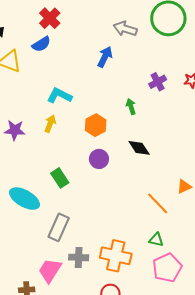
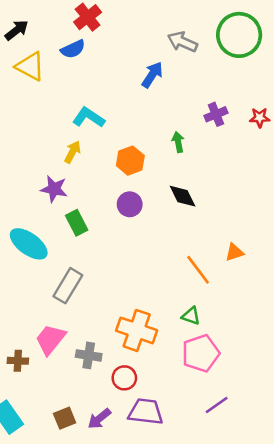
purple star: (15, 130) -> (54, 189), moved
gray cross: (79, 257) -> (89, 355), moved

